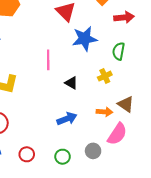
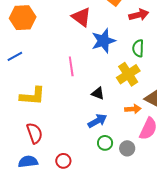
yellow cross: (105, 76) -> (128, 74), size x1.6
black triangle: (71, 83) -> (98, 93), moved
green circle: (63, 157) -> (105, 143), moved

